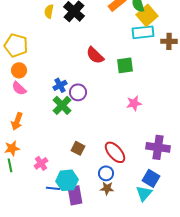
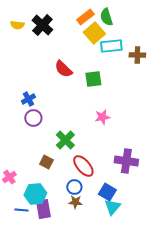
yellow semicircle: (49, 11) -> (17, 25), turned -96
yellow square: (147, 15) -> (94, 33), moved
purple circle: (78, 92) -> (33, 118), moved
green cross: (62, 105) -> (65, 140), moved
blue square: (151, 178) -> (107, 192), moved
blue line: (53, 188) -> (21, 210), moved

